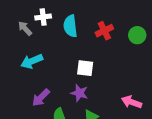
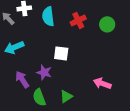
purple star: (79, 93) -> (44, 72), moved
purple arrow: (41, 98) -> (22, 79), turned 102

